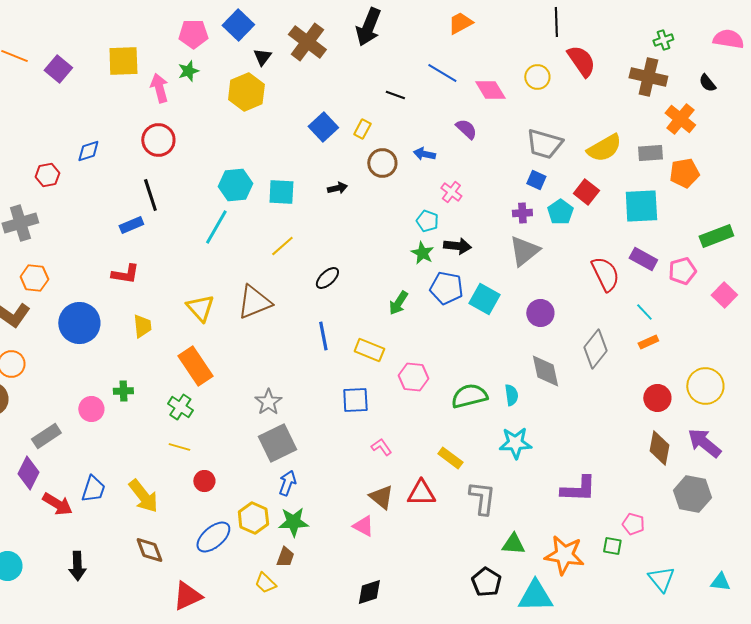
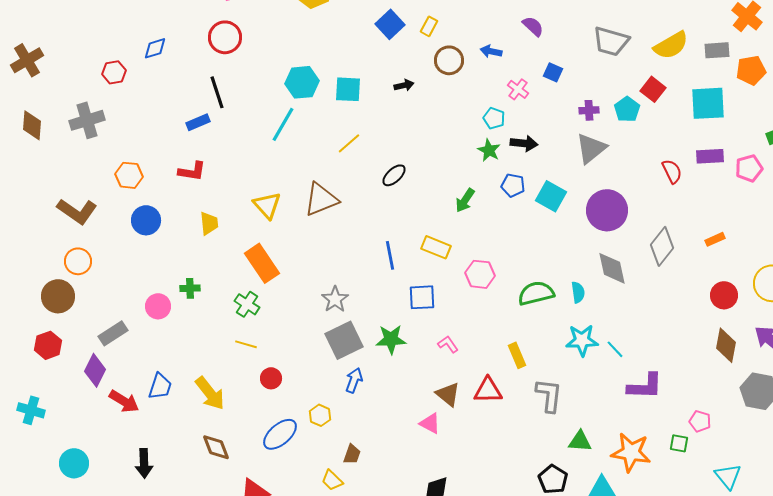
blue square: (536, 180) -> (553, 72), moved
purple rectangle: (643, 259) -> (710, 156), turned -32
red semicircle: (605, 274) -> (672, 171), size x0.7
orange hexagon: (34, 278) -> (129, 175), moved
blue pentagon: (446, 288) -> (513, 185), size x0.7
cyan line: (644, 312) -> (615, 349), moved
purple circle: (540, 313) -> (607, 210), size x1.5
blue circle: (79, 323) -> (146, 220), size x0.7
blue line: (323, 336) -> (390, 255), moved
yellow rectangle: (450, 458) -> (517, 355), turned 30
yellow hexagon: (253, 518) -> (320, 415), size x0.7
green star: (293, 522) -> (391, 339), moved

